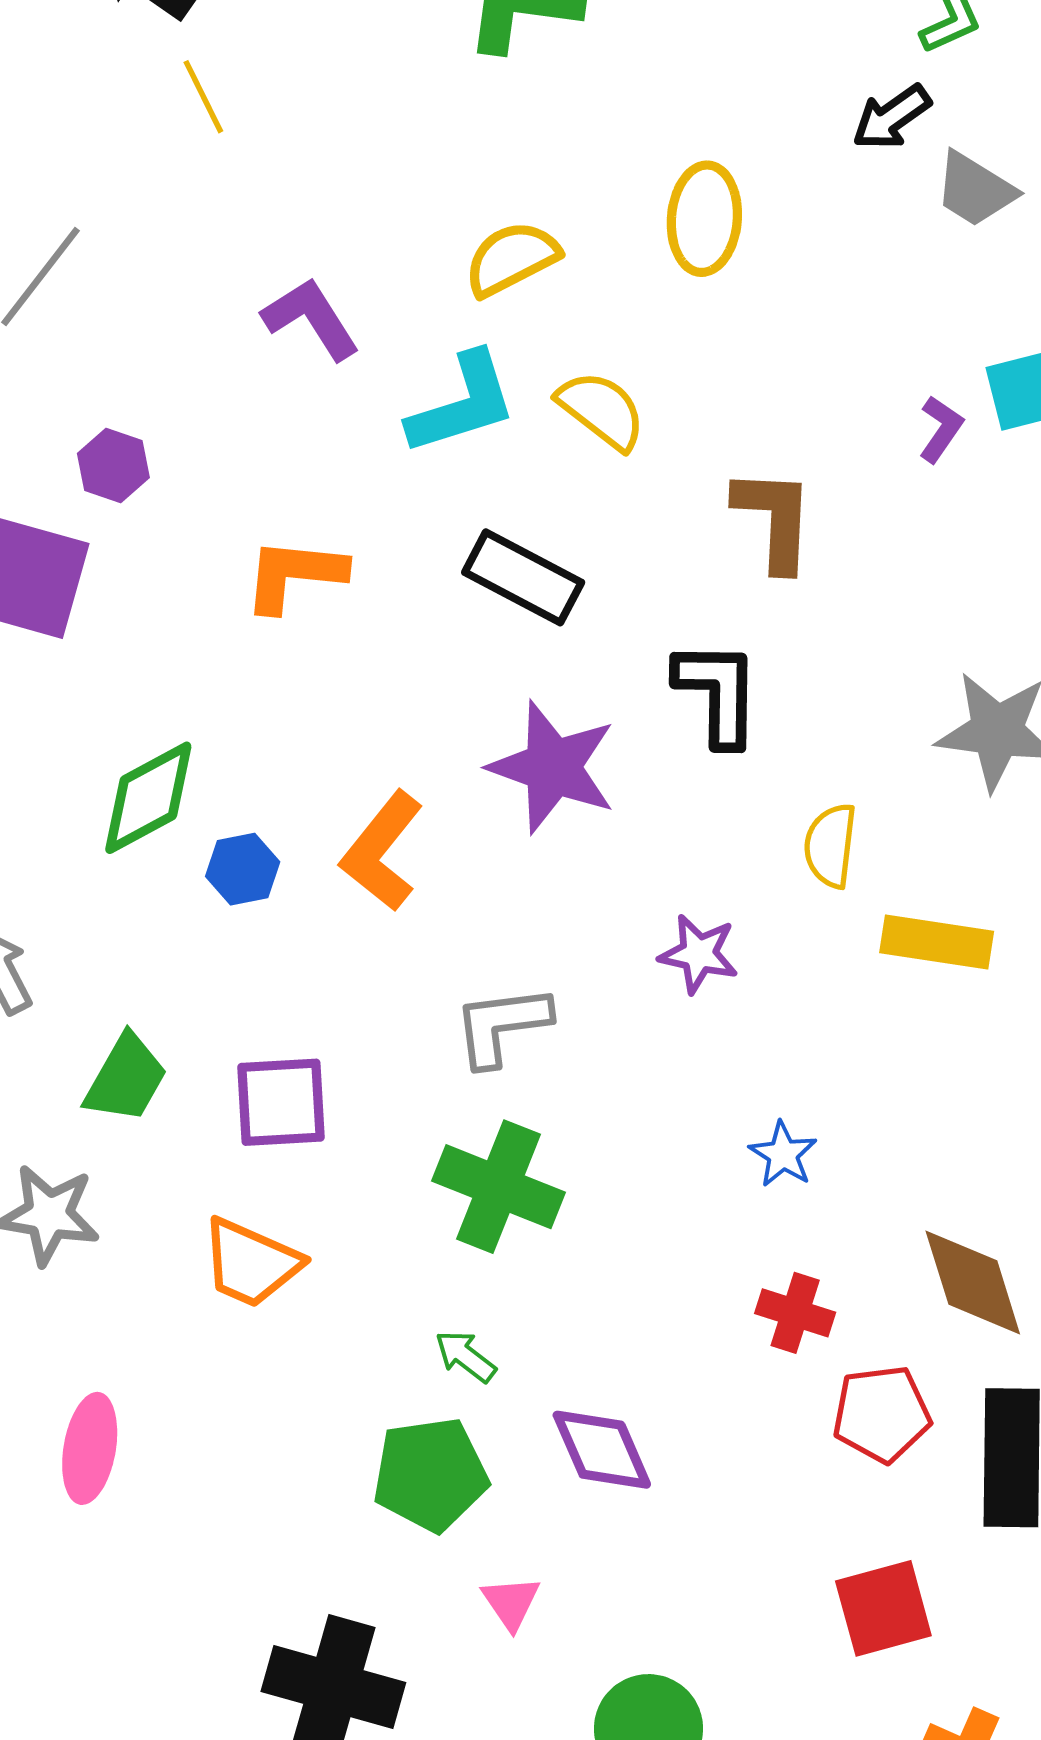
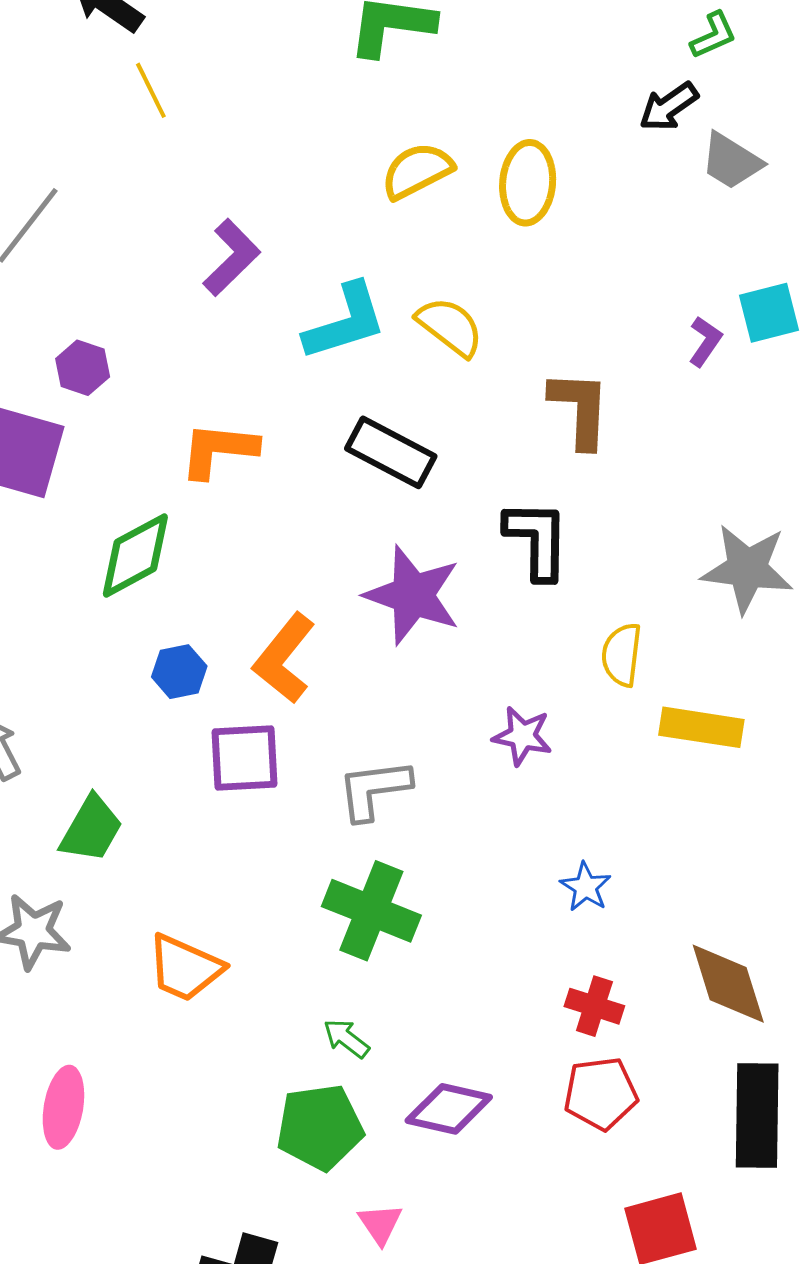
yellow semicircle: (511, 259) -> (417, 171), moved
purple L-shape: (311, 319) -> (232, 257), turned 78
green diamond: (148, 798) -> (135, 555), moved
purple square: (281, 1102) -> (245, 758), moved
red pentagon: (882, 1414) -> (601, 1093), moved
purple diamond: (602, 1450) -> (449, 1109), turned -54

